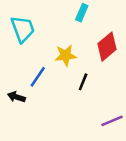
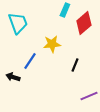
red diamond: (107, 47) -> (84, 23), moved
black line: (83, 82) -> (75, 65), moved

